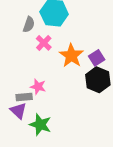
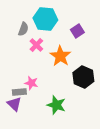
purple square: (97, 58) -> (77, 31), moved
green star: (40, 125) -> (56, 105), moved

